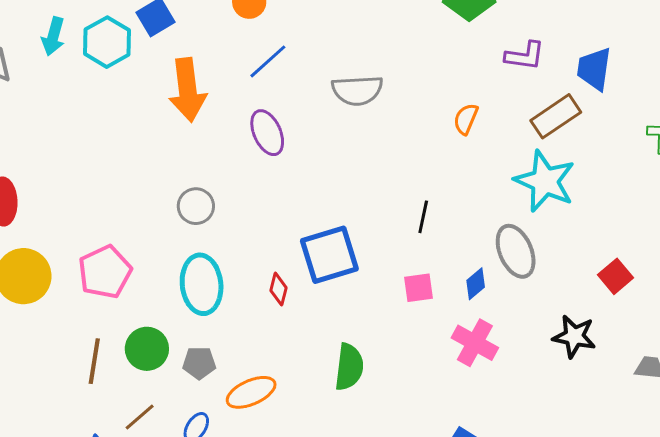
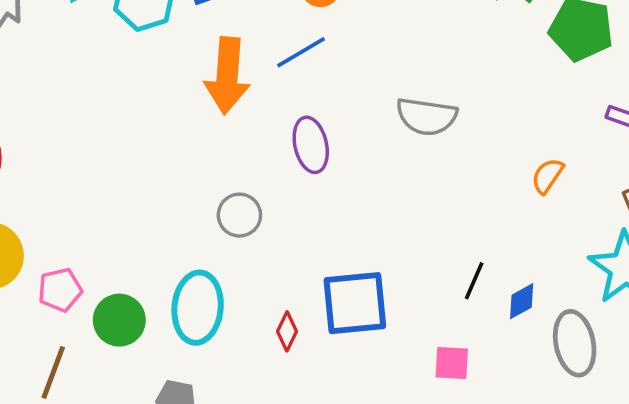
blue line: (268, 61) -> (301, 52), moved
gray circle: (196, 206) -> (239, 215), moved
pink pentagon: (105, 272) -> (60, 290), moved, size x0.7
blue diamond: (476, 284) -> (522, 301), moved
green circle: (147, 349) -> (119, 320), moved

